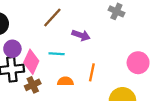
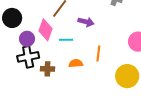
pink diamond: (31, 62) -> (46, 30), moved
brown cross: (33, 85) -> (47, 69), turned 32

